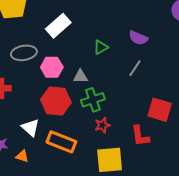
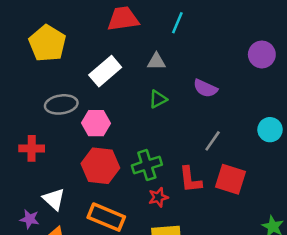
gray line: (135, 68) -> (213, 141), moved
gray triangle: (80, 76) -> (156, 61), moved
white triangle: (30, 128) -> (54, 199), moved
red L-shape: (140, 136) -> (190, 180), moved

